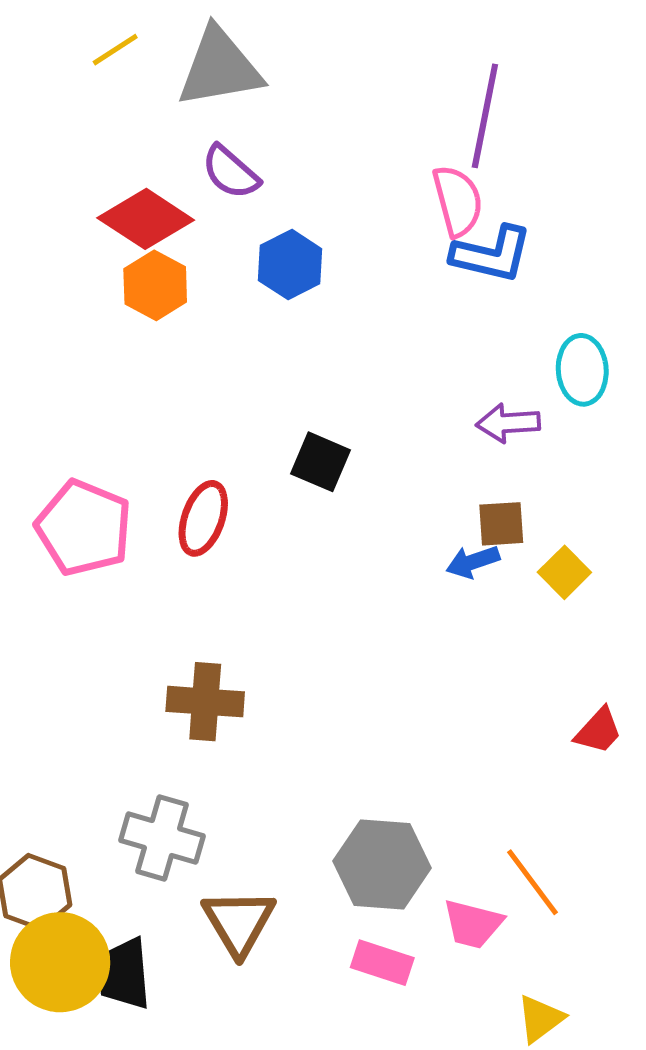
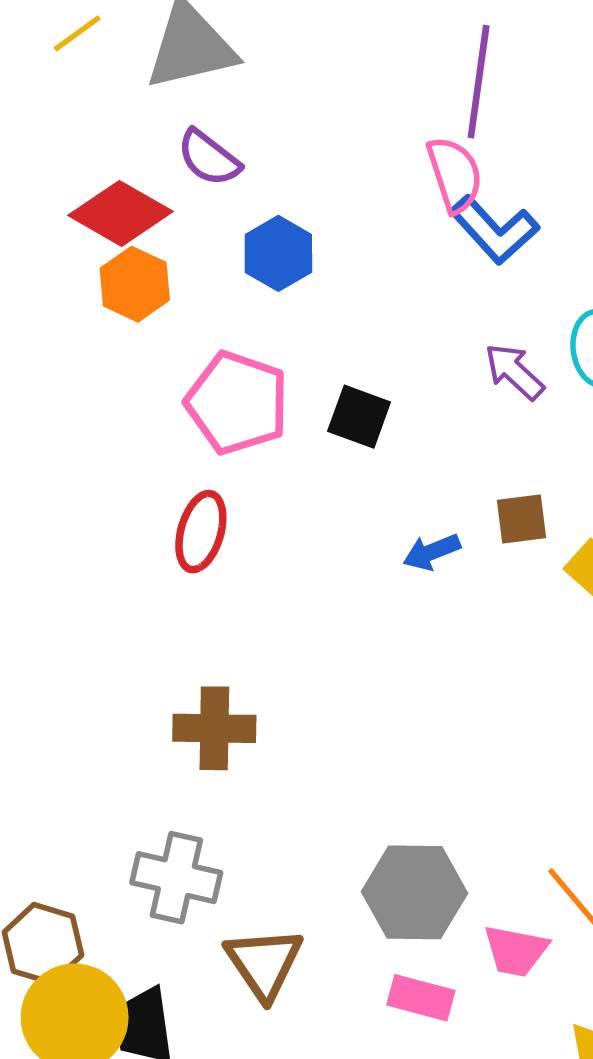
blue L-shape: (492, 254) -> (494, 230), turned 38
purple arrow: (508, 423) -> (514, 372), moved, turned 50
black square: (321, 462) -> (359, 417), moved
pink pentagon: (84, 528) -> (237, 403), moved
blue arrow: (473, 562) -> (432, 552), moved

